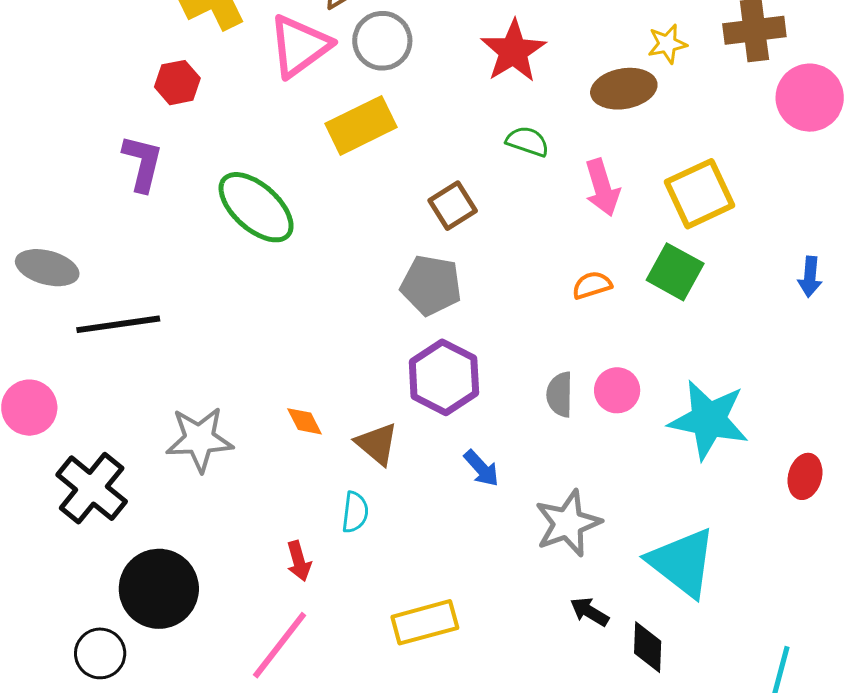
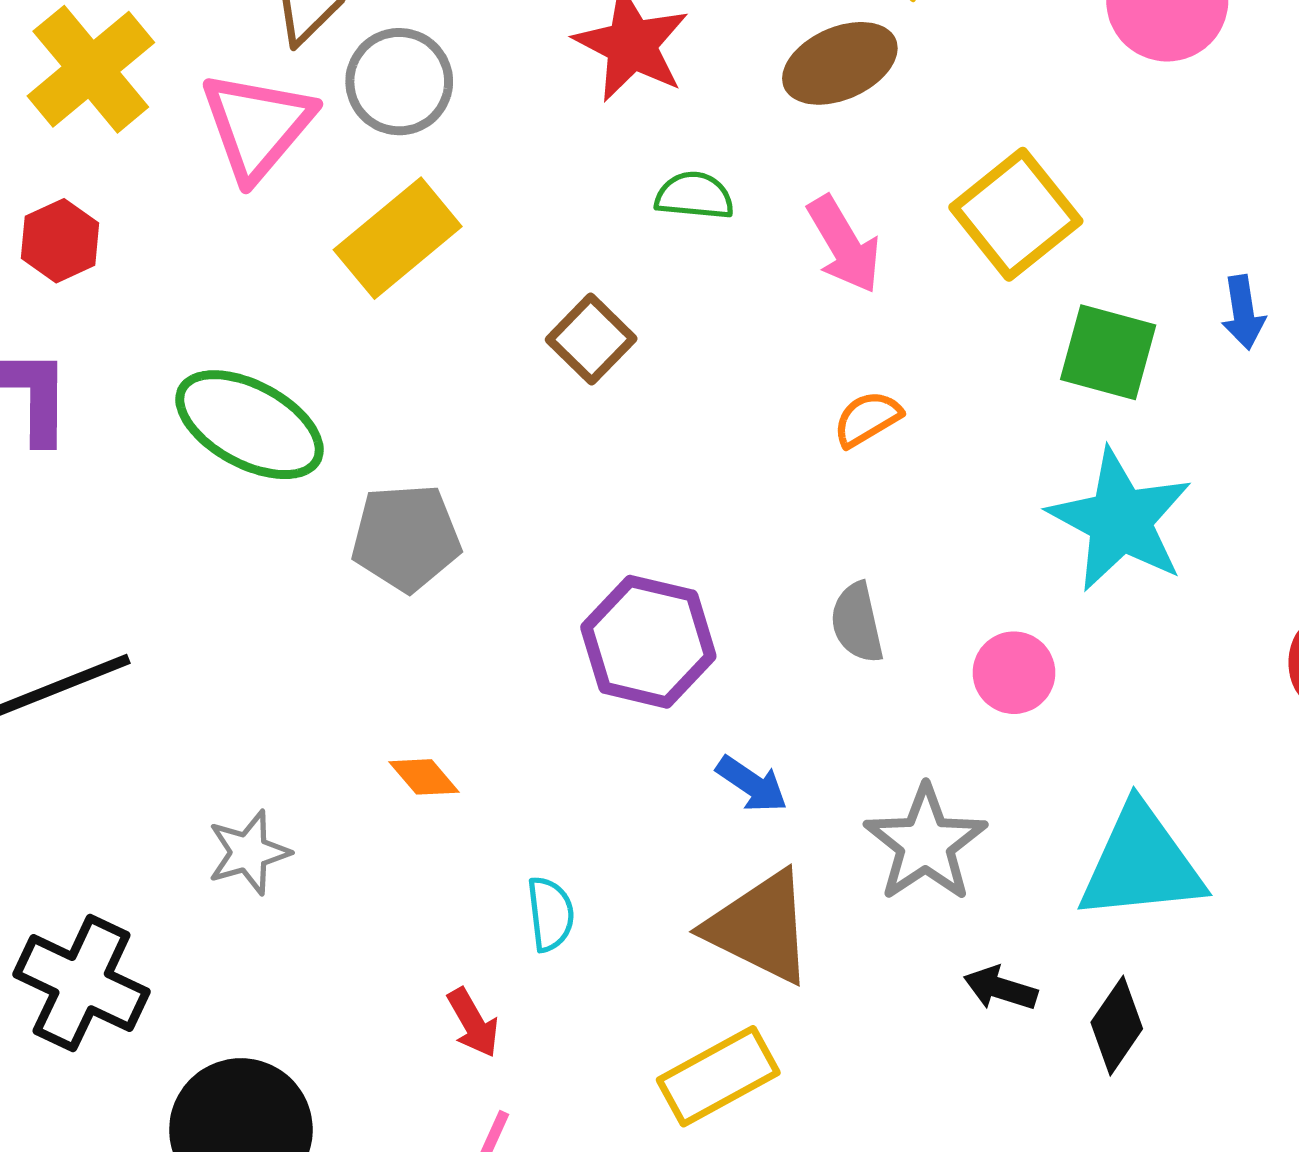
green square: (675, 272) -> (1108, 352), moved
gray pentagon: (431, 285) -> (406, 538), moved
pink circle: (617, 390) -> (1014, 673), moved
cyan star: (709, 420) -> (1120, 520), moved, turned 30
gray star: (199, 439) -> (249, 852), size x0.7
brown triangle: (377, 444) -> (760, 927), moved, size x1.5
cyan triangle: (682, 562) -> (1141, 864), turned -30
black diamond: (648, 647) -> (1117, 1026), turned 46

